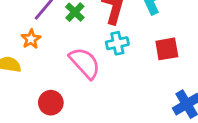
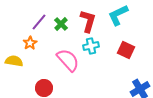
red square: (167, 49) -> (126, 50), turned 36

